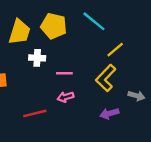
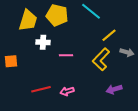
gray arrow: (136, 96) -> (127, 52), moved
pink arrow: (66, 97) -> (67, 91), moved
purple arrow: (109, 113) -> (114, 89), moved

